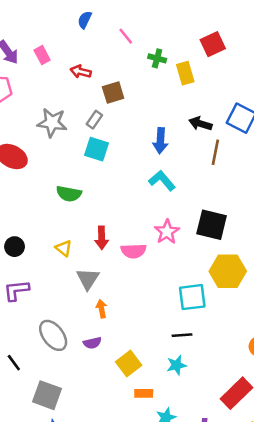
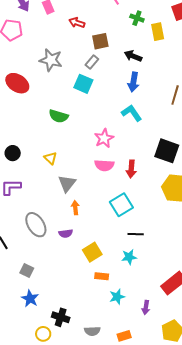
gray rectangle: (94, 120) -> (92, 62), moved
black arrow: (200, 124) -> (133, 56), moved
pink star: (167, 232) -> (104, 138), moved
red arrow: (102, 238) -> (131, 169), moved
cyan square: (192, 297) -> (121, 205), moved, turned -30
gray square: (47, 395) -> (27, 270), size x0.6

